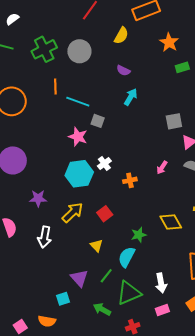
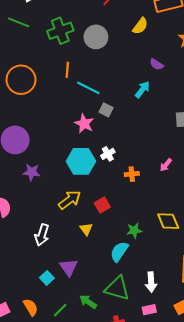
purple semicircle: (123, 71) -> (157, 64), moved
purple star: (38, 198) -> (32, 172), moved
white arrow: (45, 237) -> (42, 235), moved
yellow triangle: (96, 246) -> (86, 229), moved
green line: (106, 276) -> (60, 310), moved
green triangle: (129, 293) -> (117, 288), turned 32
cyan square: (63, 299) -> (47, 278), moved, turned -32
orange semicircle: (47, 321) -> (31, 307), turned -138

